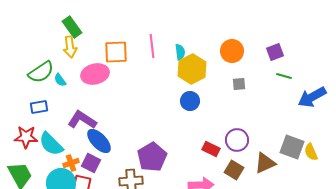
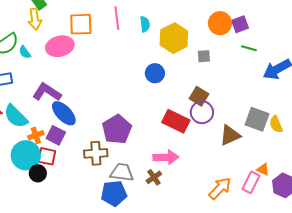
orange circle: (232, 51) -> (220, 23), moved
yellow hexagon: (192, 69) -> (174, 38), moved
red rectangle: (211, 149) -> (176, 121), size x1.5
brown square: (234, 170) -> (199, 96), moved

